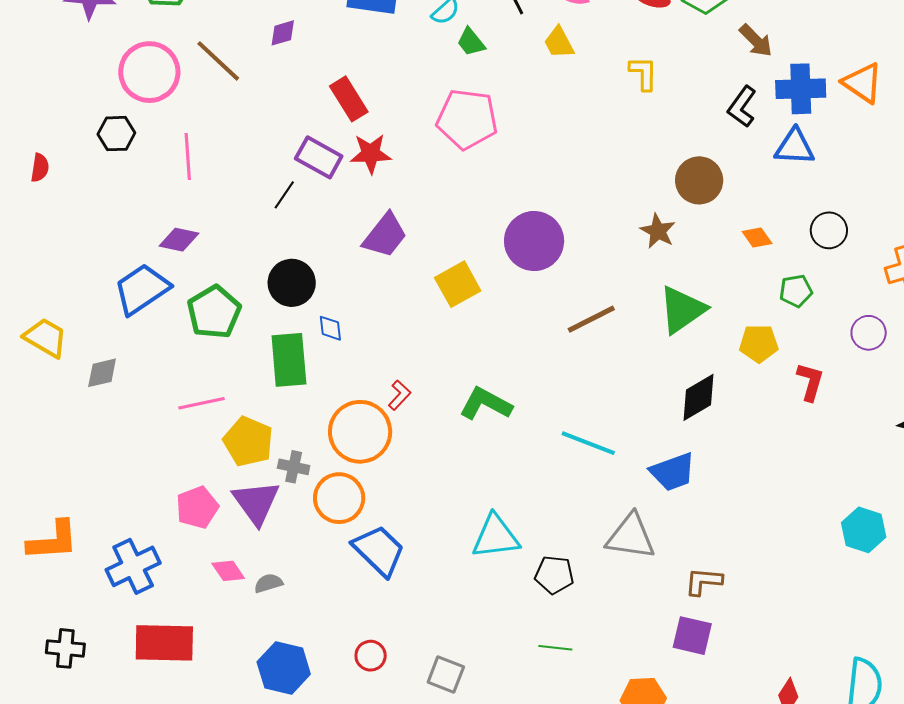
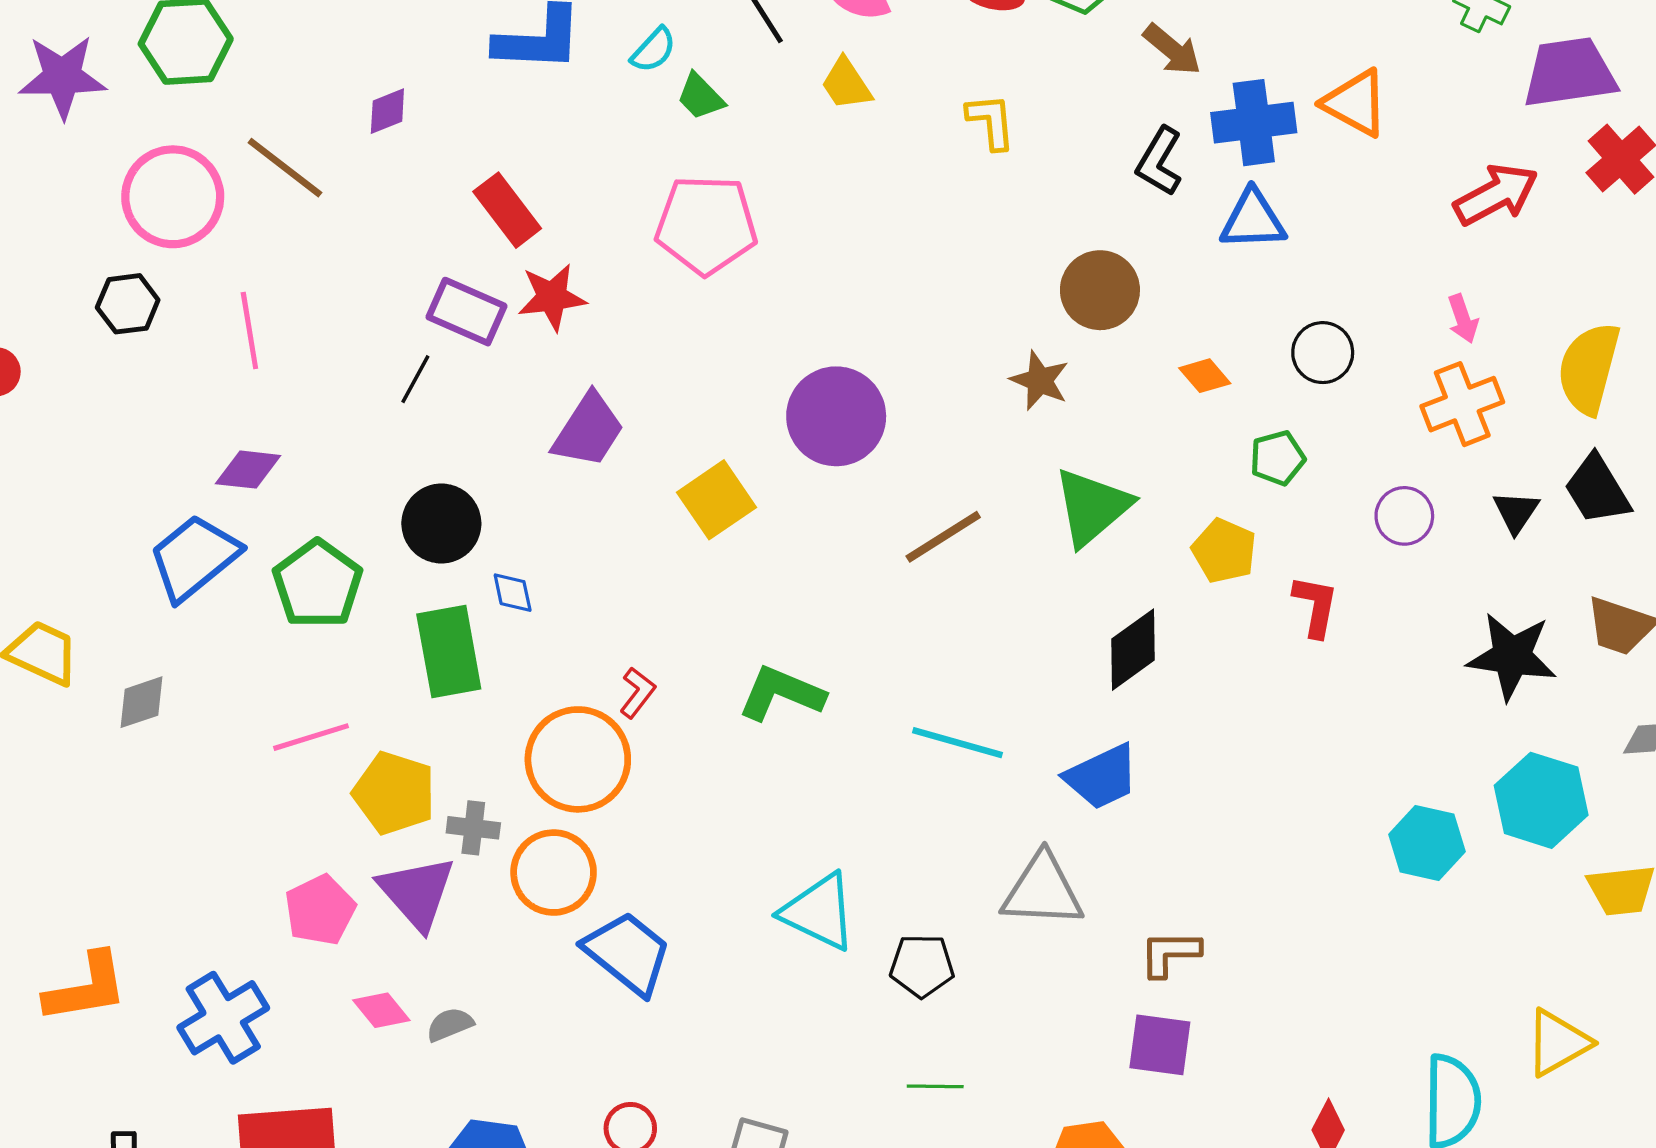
yellow pentagon: (759, 344) -> (1224, 551), turned 30
cyan triangle: (496, 537) -> (819, 912), turned 38

